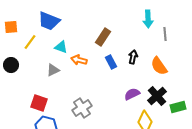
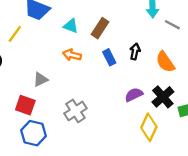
gray line: (165, 34) -> (172, 25), turned -56
cyan triangle: (61, 47) -> (71, 26), moved
gray triangle: (53, 70) -> (40, 79), moved

